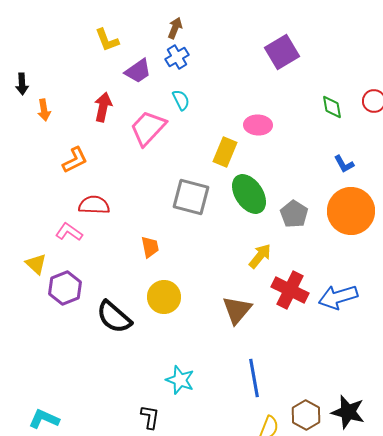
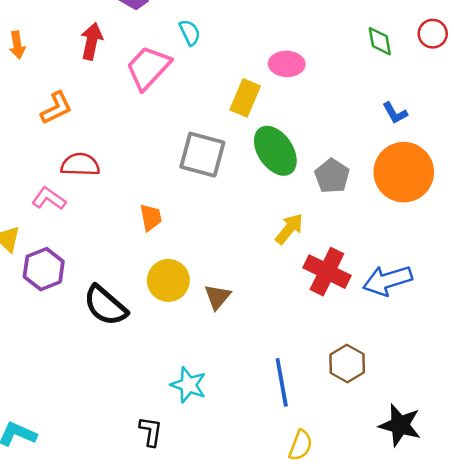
brown triangle: (237, 310) -> (217, 297), moved, size x0.7
brown hexagon: (306, 415) -> (347, 363), moved

